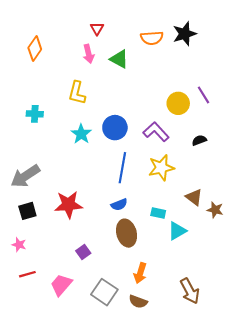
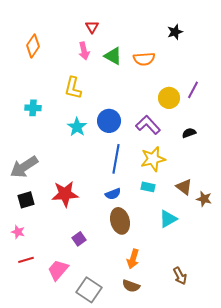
black star: (185, 34) -> (175, 32), size x0.7
orange semicircle: (152, 38) -> (144, 59), moved
purple line: (203, 95) -> (193, 90), turned 60
cyan rectangle: (158, 213) -> (148, 187), moved
brown arrow: (190, 291) -> (180, 276), size x0.7
gray square: (104, 292) -> (89, 290), moved

